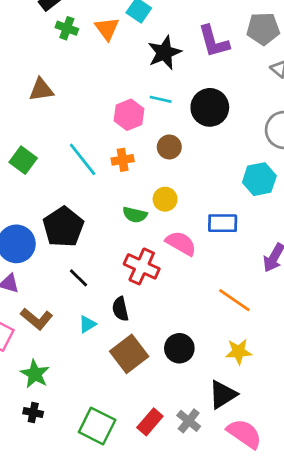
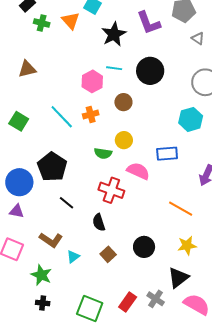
brown L-shape: (37, 319) -> (51, 240), moved
cyan triangle: (87, 324) -> (73, 257), moved
brown square: (129, 354) -> (108, 254), size x0.6

